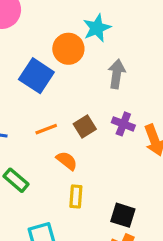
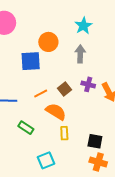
cyan star: (97, 28) -> (83, 26), moved
blue square: (36, 76) -> (31, 61), turned -30
orange semicircle: (67, 161) -> (56, 112), size x1.5

